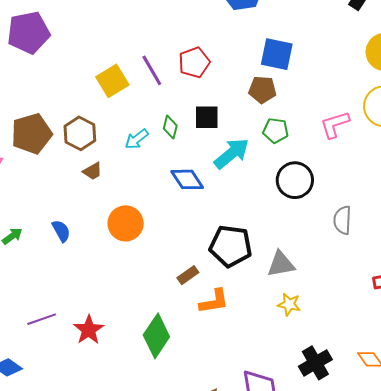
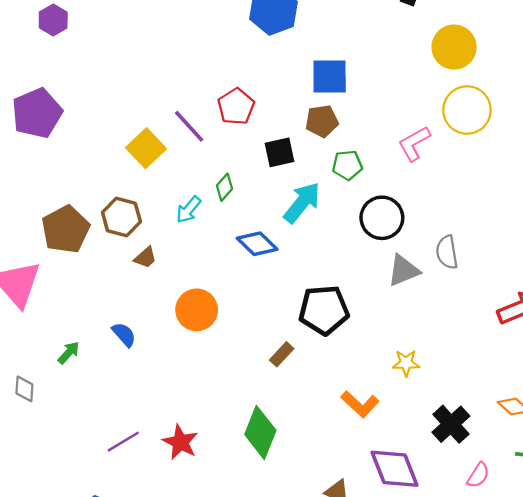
black square: (207, 117) -> (280, 152), moved
green diamond: (170, 127) -> (225, 187), turned 40
gray triangle: (281, 264) -> (403, 271), moved
orange L-shape: (214, 301) -> (360, 404), moved, turned 64

